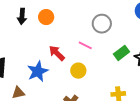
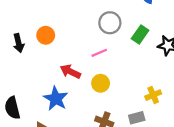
pink line: (85, 45) -> (99, 53), turned -32
green rectangle: (122, 53) -> (140, 35), moved

